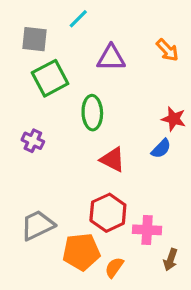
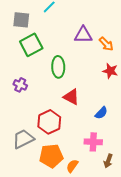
orange arrow: (167, 50) -> (106, 44), moved
purple triangle: (111, 58) -> (83, 35), moved
blue semicircle: (161, 149) -> (101, 113), moved
red hexagon: (108, 213) -> (49, 122), moved

